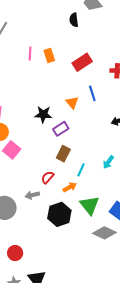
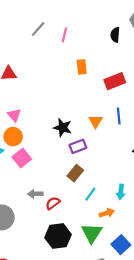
pink line: (30, 53) -> (64, 35), moved
cyan arrow: (108, 162) -> (121, 192), turned -40
red semicircle: (48, 177) -> (53, 203), moved
orange arrow: (70, 187) -> (107, 213), moved
gray arrow: (32, 195) -> (35, 194), moved

